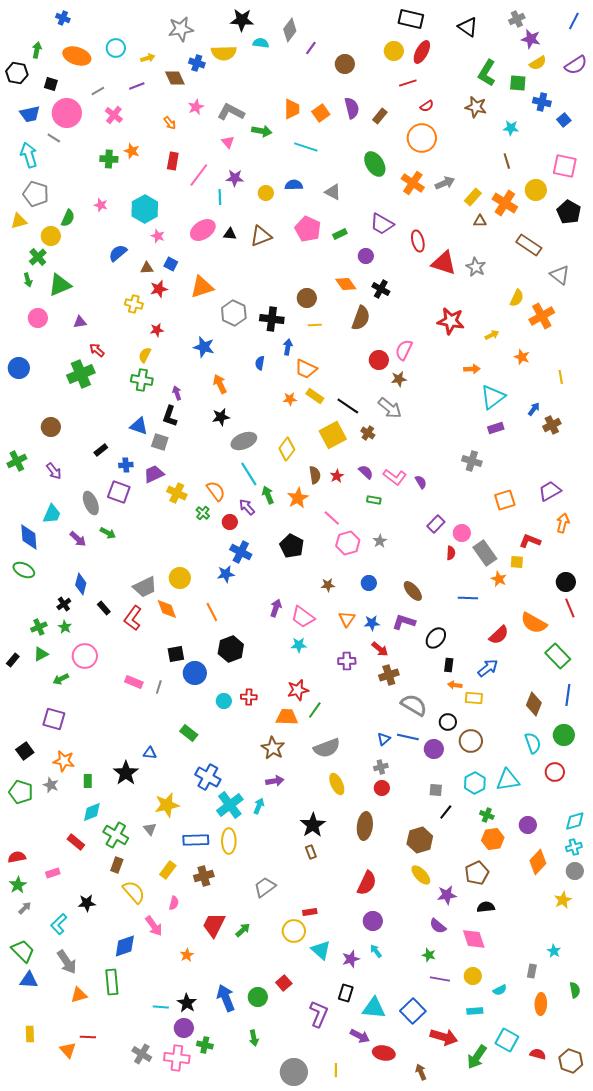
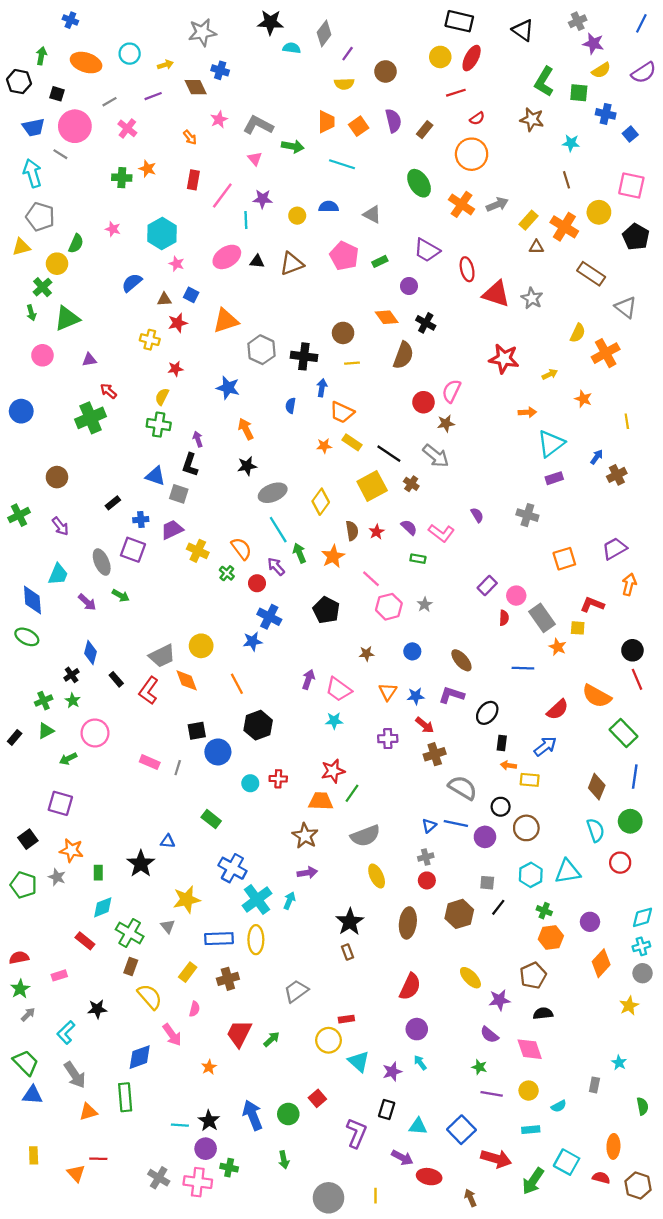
yellow semicircle: (224, 53) -> (344, 84), moved, size x0.7
purple semicircle: (421, 482) -> (477, 515), moved
brown hexagon: (420, 840) -> (459, 914), moved
orange ellipse: (541, 1004) -> (613, 1146), moved
cyan triangle: (374, 1008) -> (418, 1126), size x0.7

